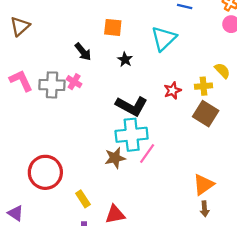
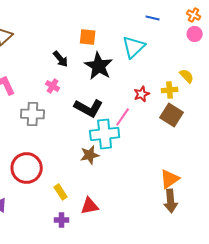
black star: (125, 60) -> (99, 66), size x2.0
gray cross: (52, 85) -> (33, 114), moved
black L-shape: (132, 106) -> (89, 108), moved
pink line: (147, 154) -> (123, 117), moved
brown arrow: (205, 209) -> (171, 201), size x1.6

